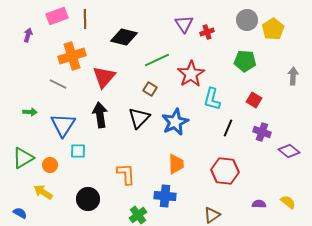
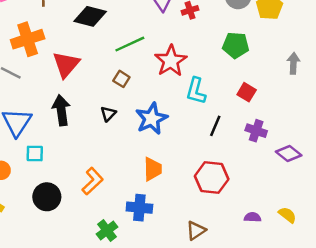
black triangle: (139, 118) -> (108, 114), size x0.6
orange L-shape: (126, 174) -> (93, 181), turned 50
black circle: (88, 199) -> (47, 197), moved

